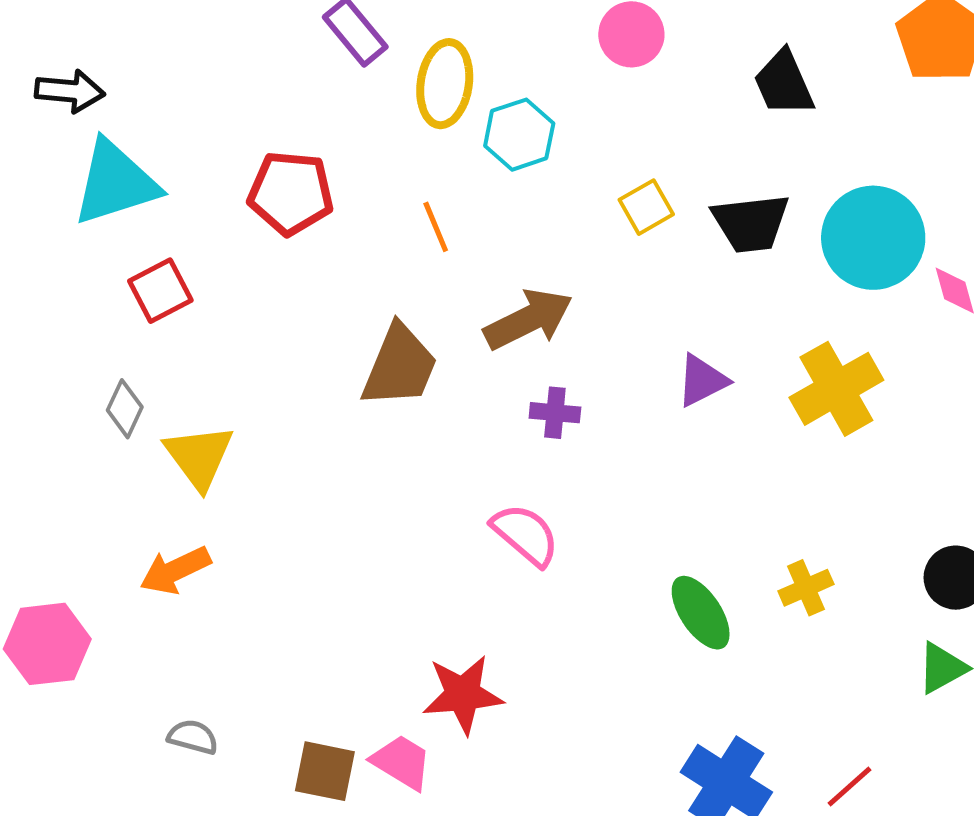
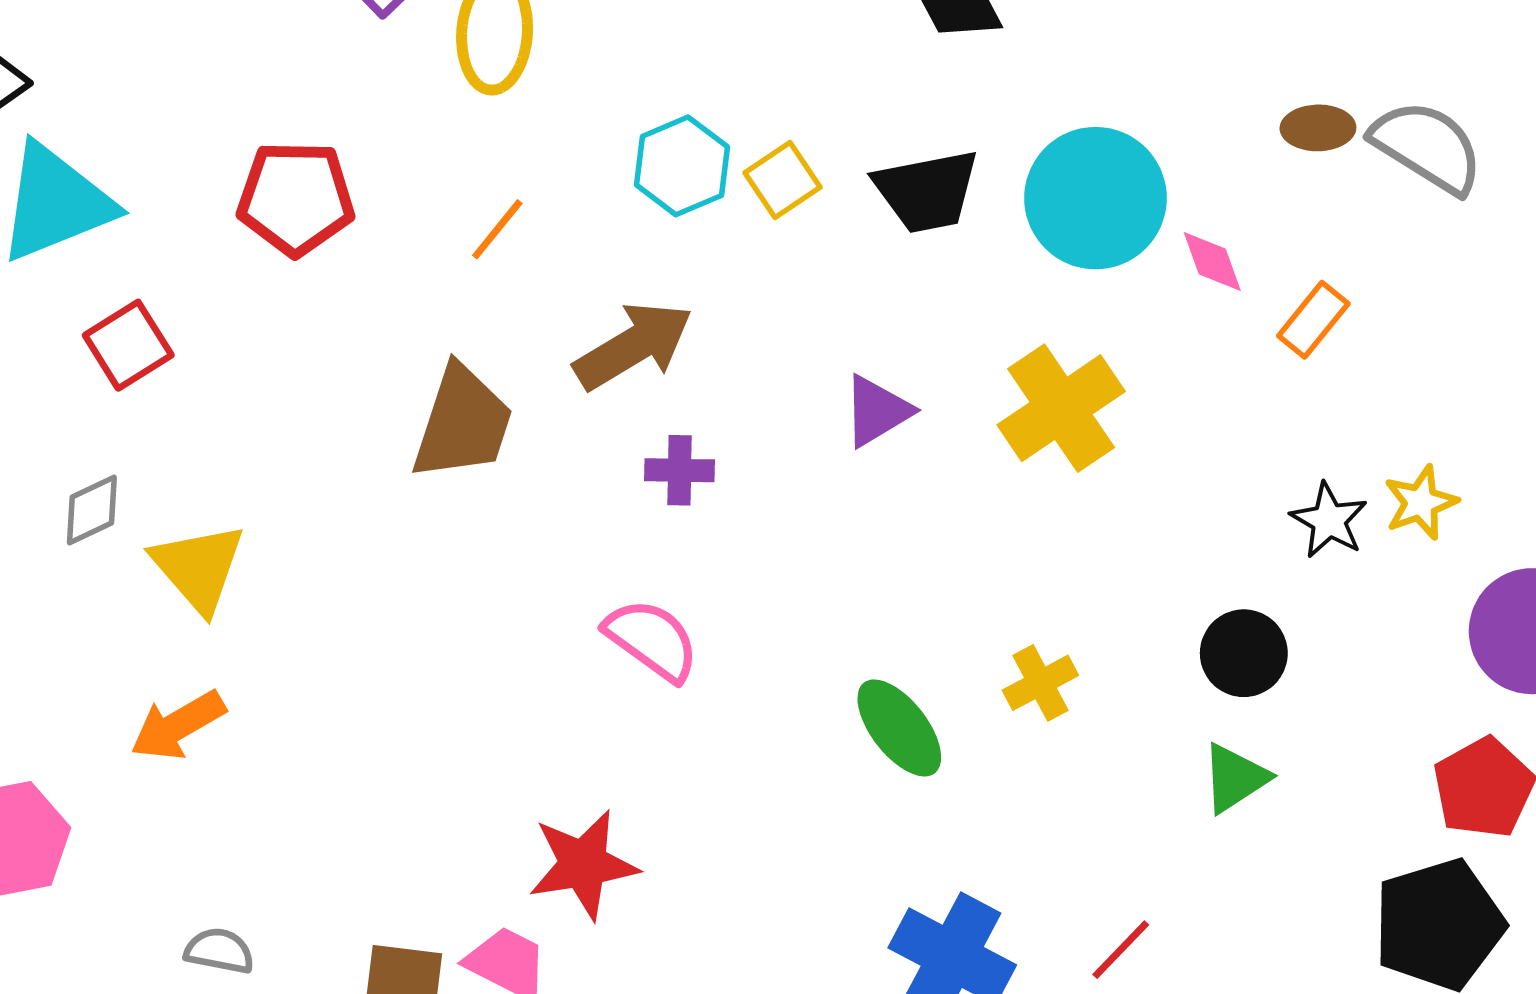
cyan hexagon: (519, 135) -> (682, 166), moved
orange line: (436, 227) -> (497, 229), turned 66
gray diamond: (125, 409) -> (92, 510), turned 44

